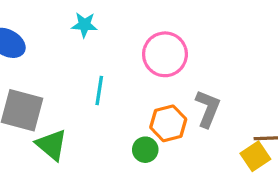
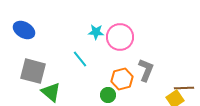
cyan star: (84, 25) -> (96, 32), moved
cyan line: (99, 90) -> (80, 59), turned -48

